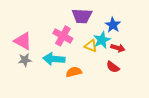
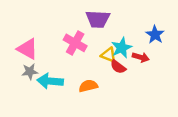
blue star: (113, 25) -> (155, 35), moved
cyan arrow: (54, 59) -> (50, 81), moved
red semicircle: (113, 67) -> (118, 67), moved

